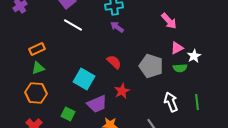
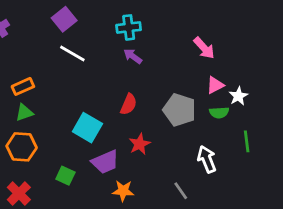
red semicircle: (114, 62) -> (129, 104), turned 70
green line: (197, 102) -> (247, 141), moved

